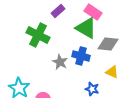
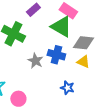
yellow triangle: (112, 72) -> (83, 62), moved

